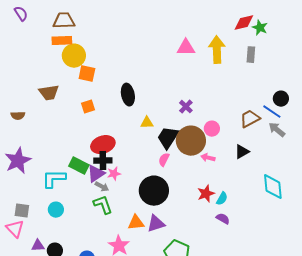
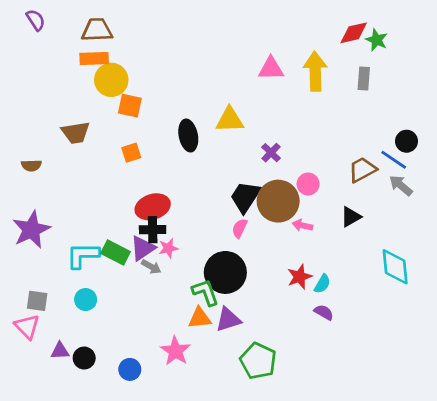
yellow triangle: (147, 123) -> (230, 120), moved, size x1.5
green rectangle: (79, 166) -> (116, 252), moved
green L-shape: (103, 205) -> (205, 292), moved

